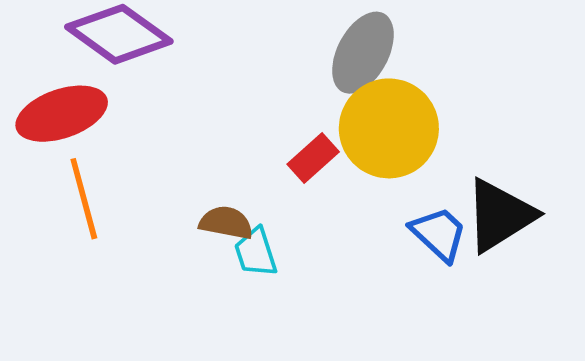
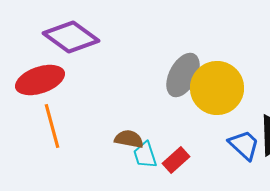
gray ellipse: (363, 53) -> (183, 75), moved
red rectangle: (313, 158) -> (176, 160), moved

